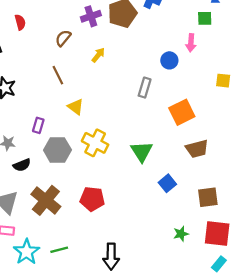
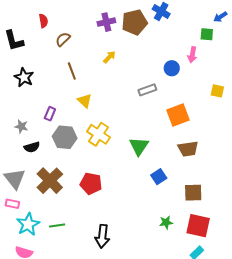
brown semicircle: (63, 38) -> (63, 39), moved
gray rectangle: (145, 88) -> (147, 90), turned 48

